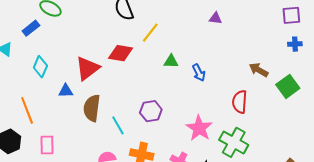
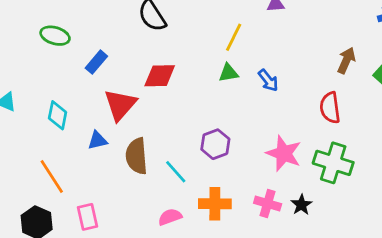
blue rectangle: (31, 28) -> (96, 62), moved
yellow line: (150, 33) -> (234, 37), moved
brown arrow: (259, 70) -> (346, 60), turned 96

